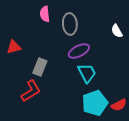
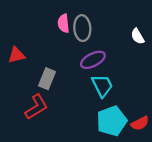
pink semicircle: (45, 14) -> (63, 23), moved

